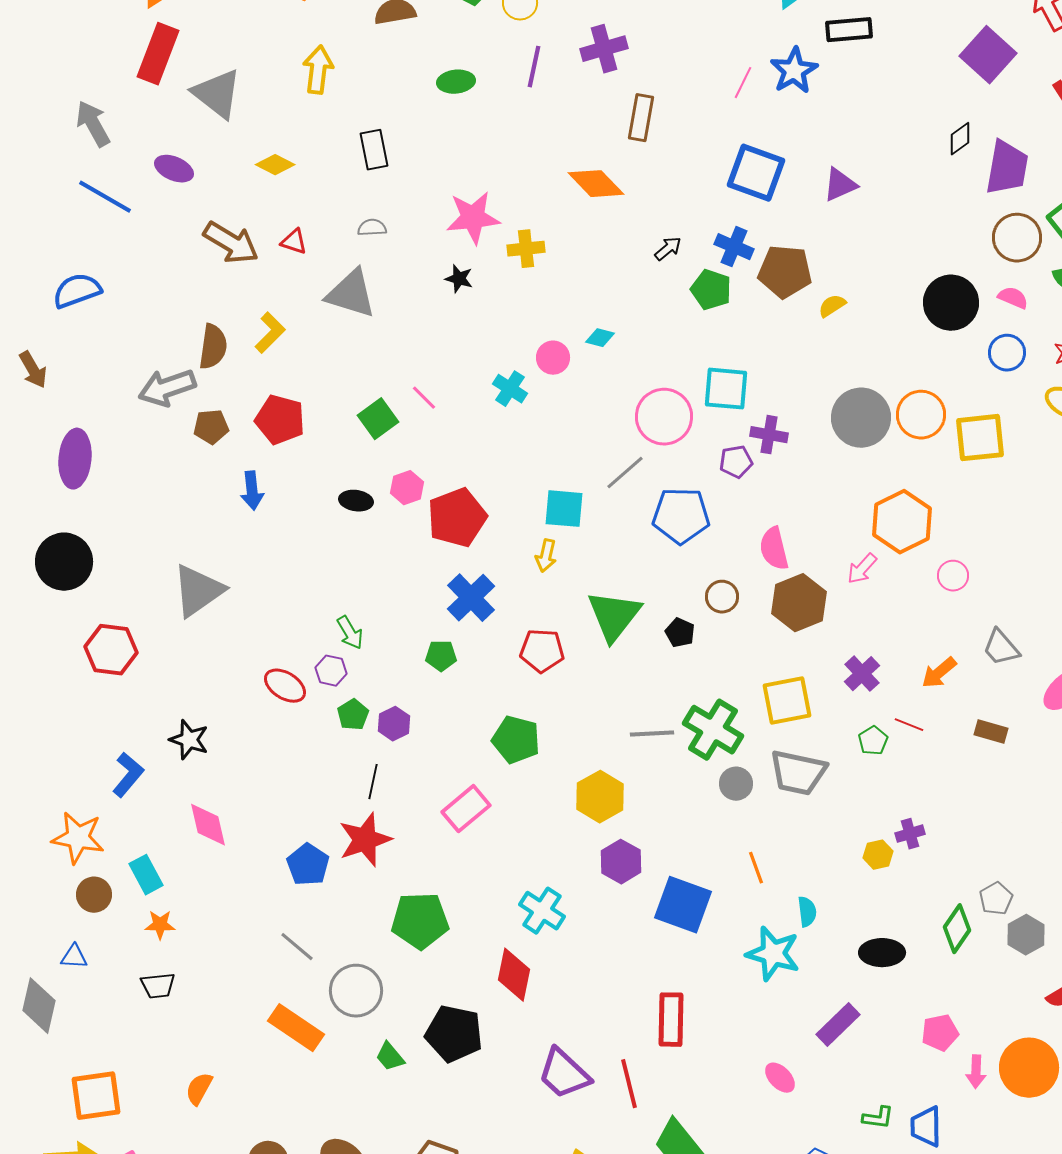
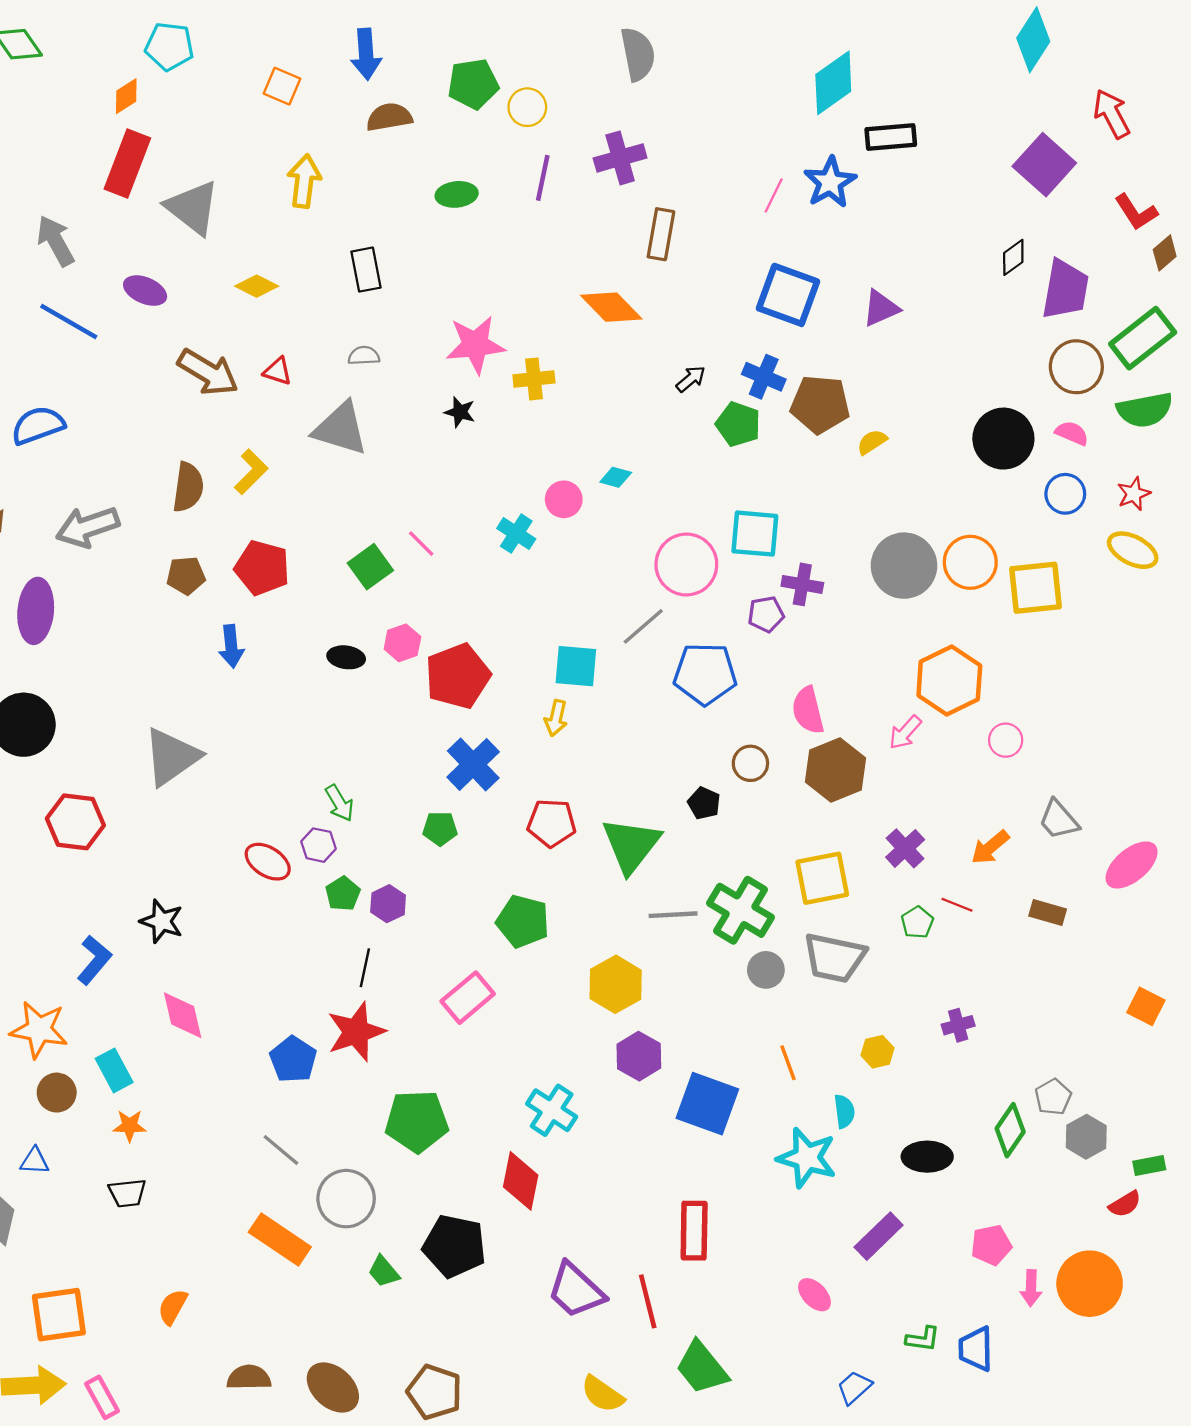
gray arrow: (167, 388) -> (88, 527), moved
green triangle: (614, 616) -> (631, 845), moved
yellow hexagon: (878, 855) -> (877, 1052), moved

